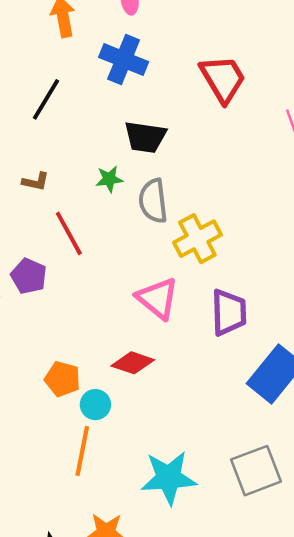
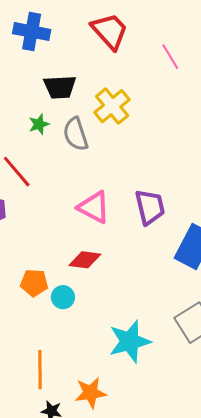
yellow cross: (197, 239) -> (112, 106), moved
orange line: (82, 451) -> (40, 370), moved

